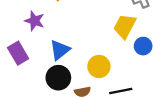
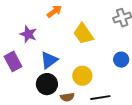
yellow trapezoid: (125, 26) -> (83, 34), moved, turned -65

